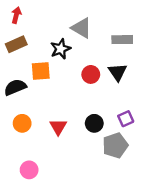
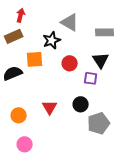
red arrow: (16, 15) -> (21, 15), moved
red circle: (91, 74) -> (70, 63), moved
purple square: (126, 119) -> (91, 78), moved, turned 32
orange circle: (22, 123) -> (19, 115), moved

